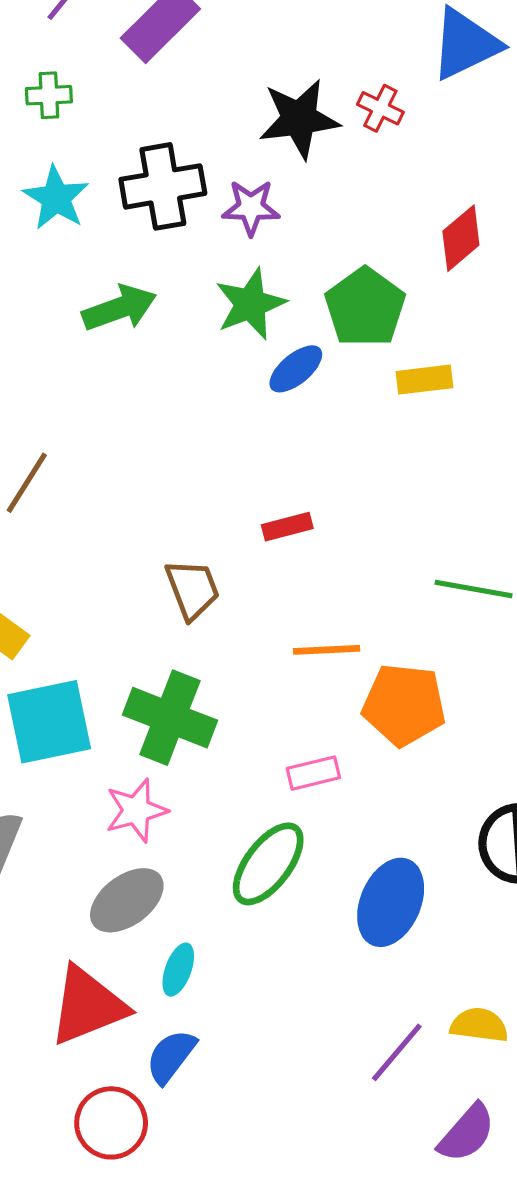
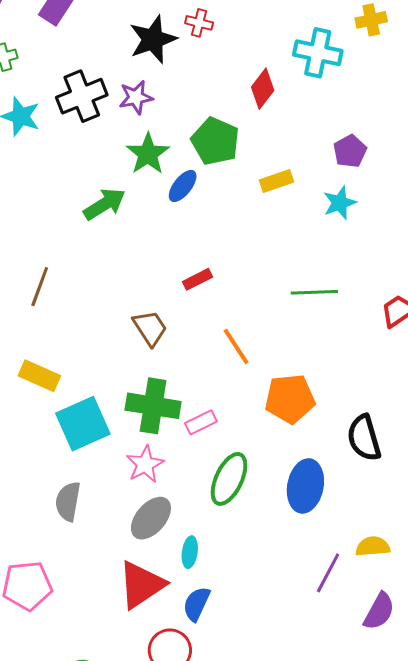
green arrow: (119, 308) -> (104, 204), moved
yellow rectangle: (425, 380) -> (276, 181), moved
orange line: (327, 650) -> (236, 346), turned 72
orange pentagon: (404, 705) -> (290, 399), moved
pink rectangle: (313, 773) -> (201, 422), moved

